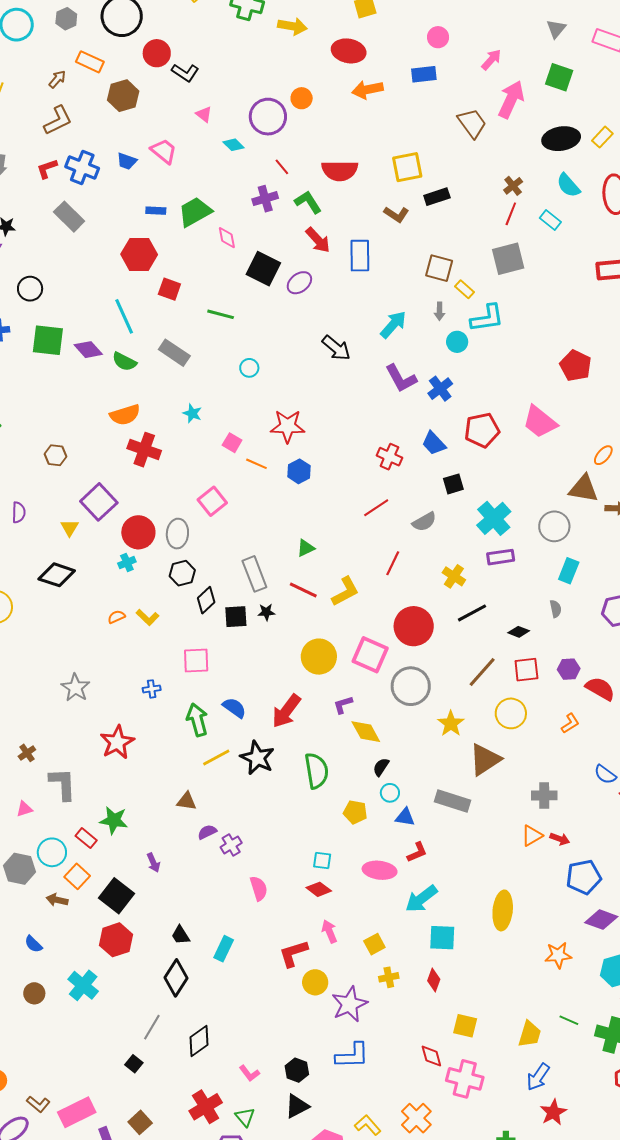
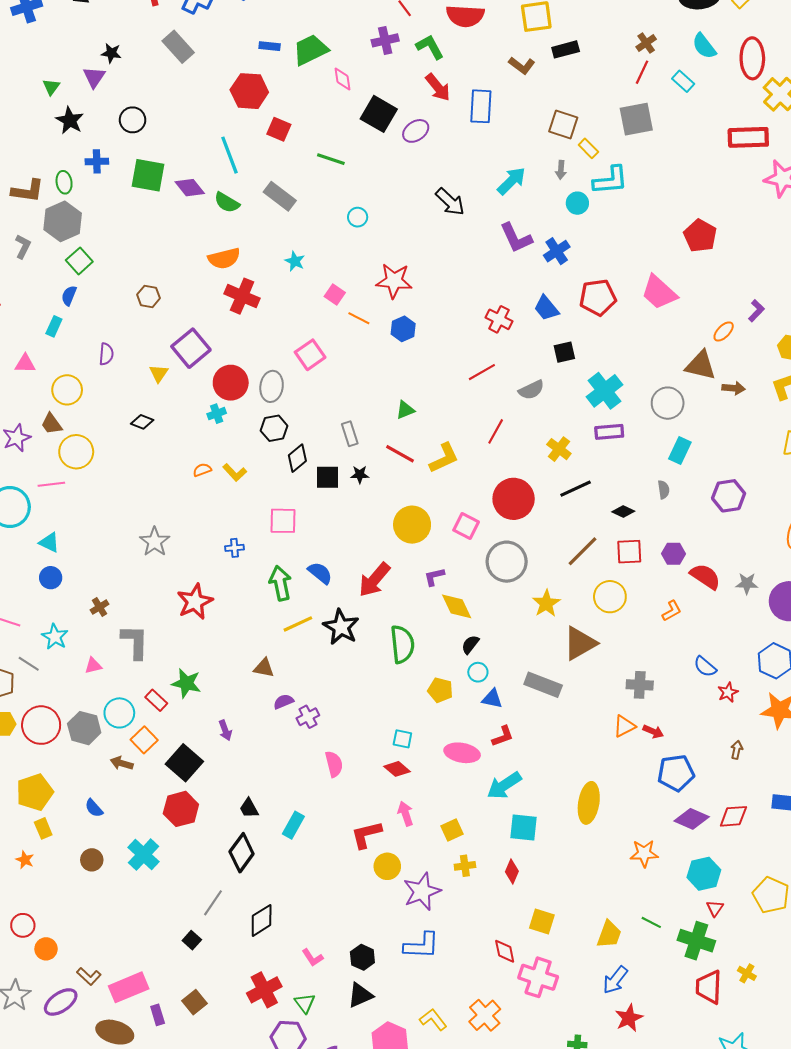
gray rectangle: (254, 574) -> (350, 434), size x0.7
black diamond: (57, 575) -> (142, 422), size x0.6
pink square: (370, 655) -> (466, 526), size x0.7

